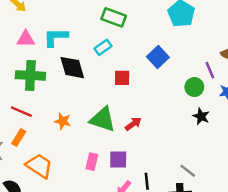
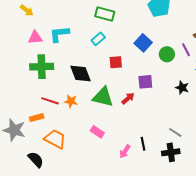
black diamond: (72, 68) -> (80, 73), moved
green circle: (194, 87) -> (167, 54), moved
red line: (21, 112) -> (50, 101), moved
orange rectangle: (19, 138) -> (37, 118), turned 48
purple square: (118, 159) -> (145, 82), moved
pink rectangle: (92, 162) -> (97, 132), turned -64

